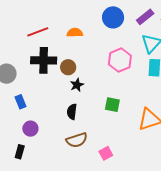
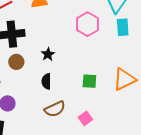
brown circle: (68, 67) -> (16, 62), moved
green square: (112, 105) -> (89, 81), moved

